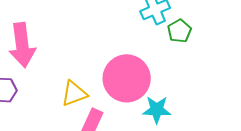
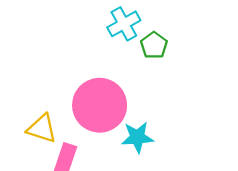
yellow triangle: (74, 93) -> (42, 129), turned 44

